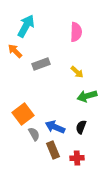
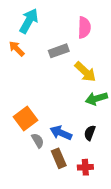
gray rectangle: (41, 64) -> (59, 51), moved
yellow arrow: (77, 72) -> (85, 72), size x1.5

